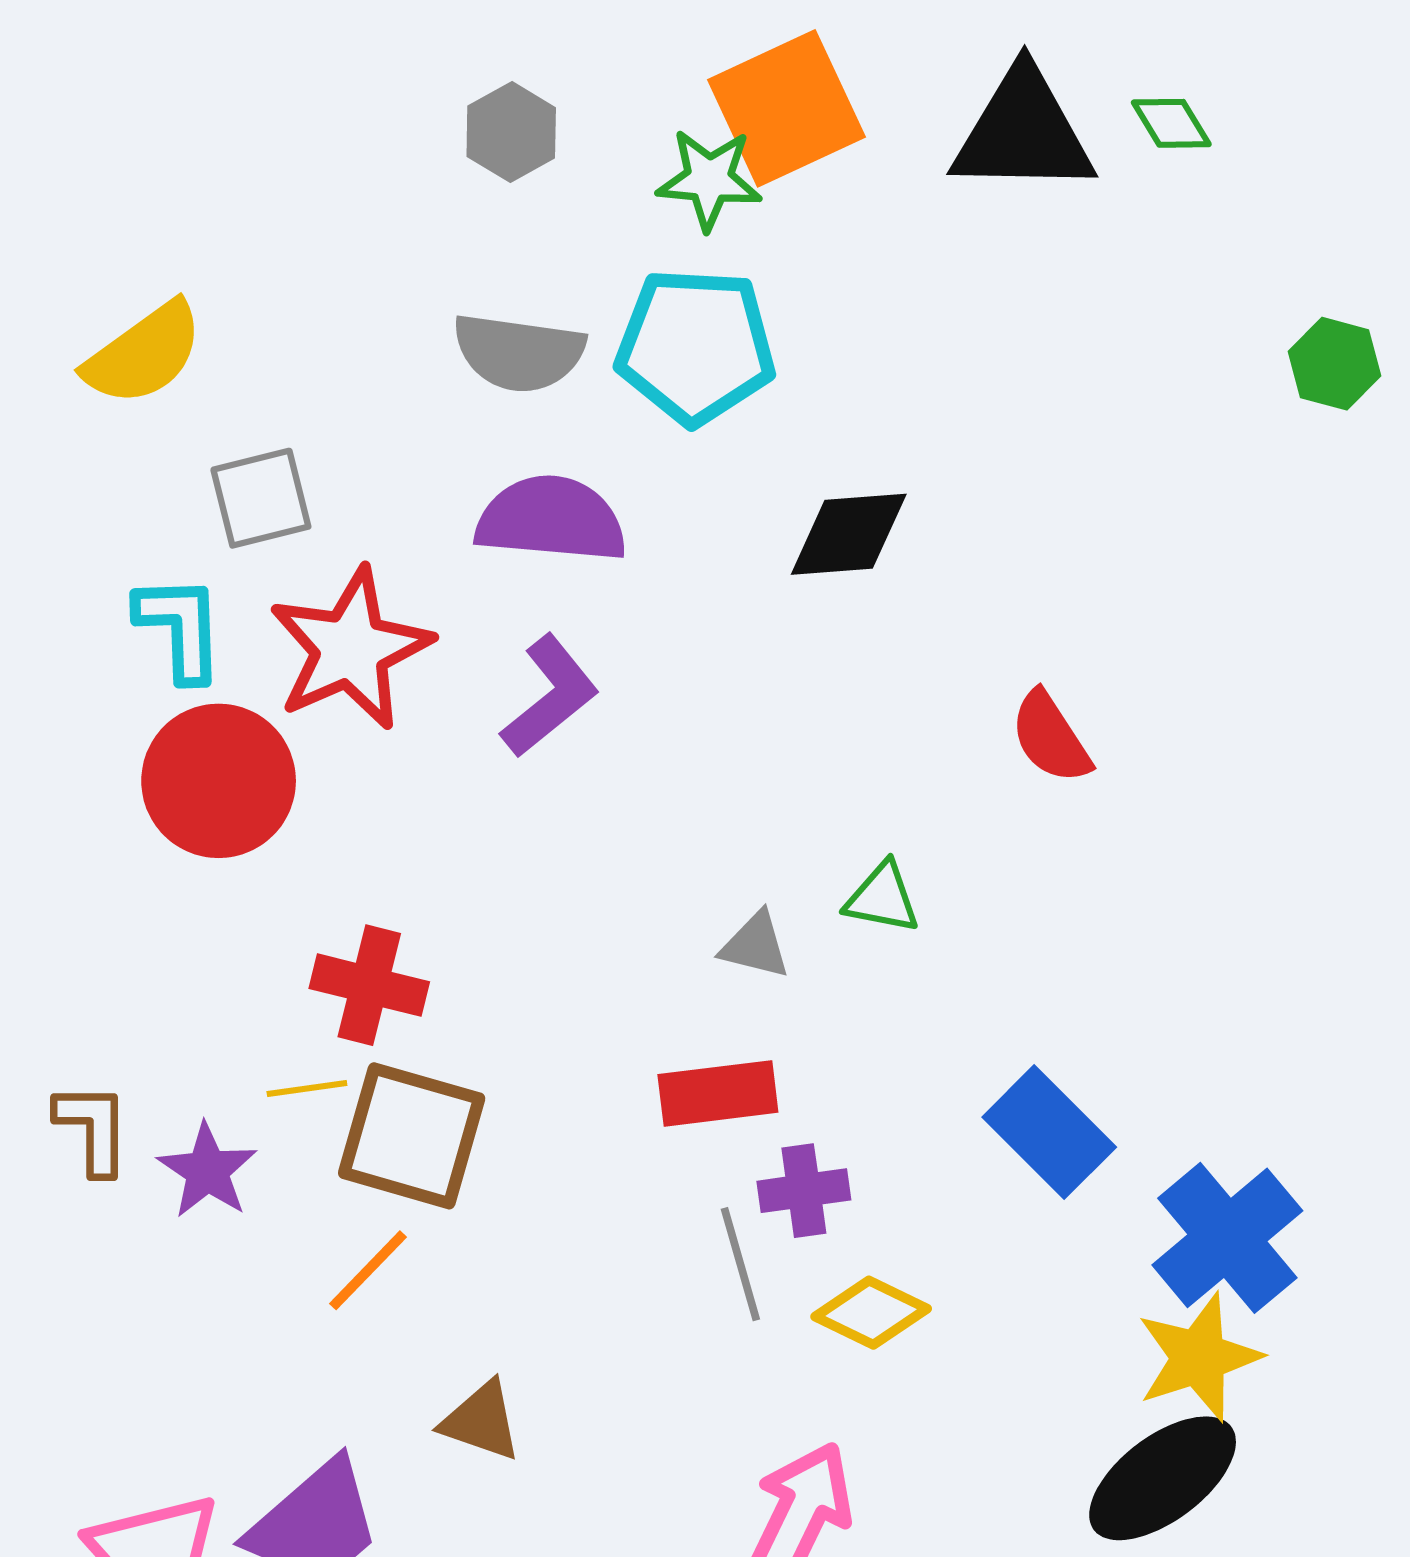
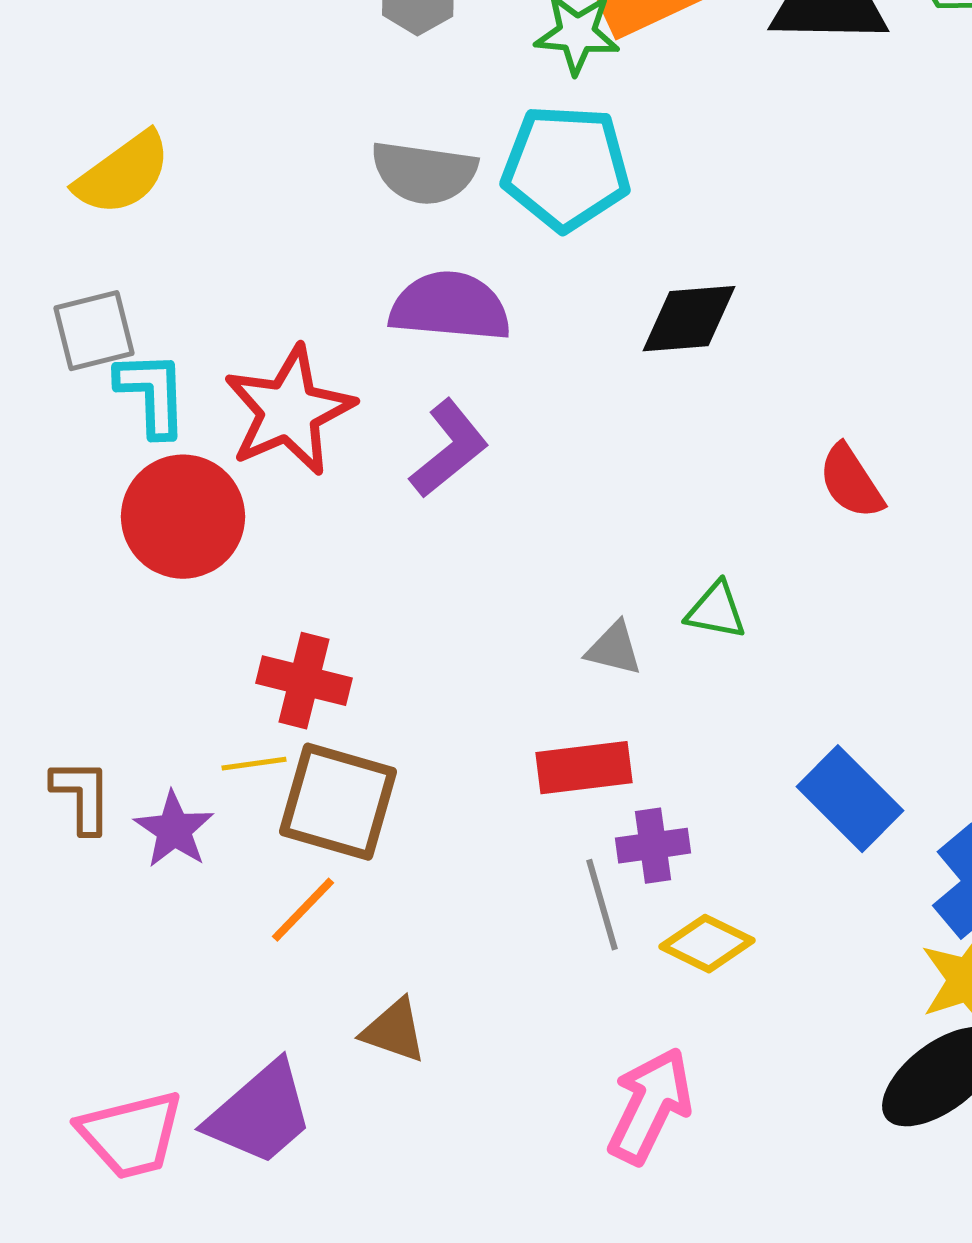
gray square: (261, 498) -> (94, 331), moved

